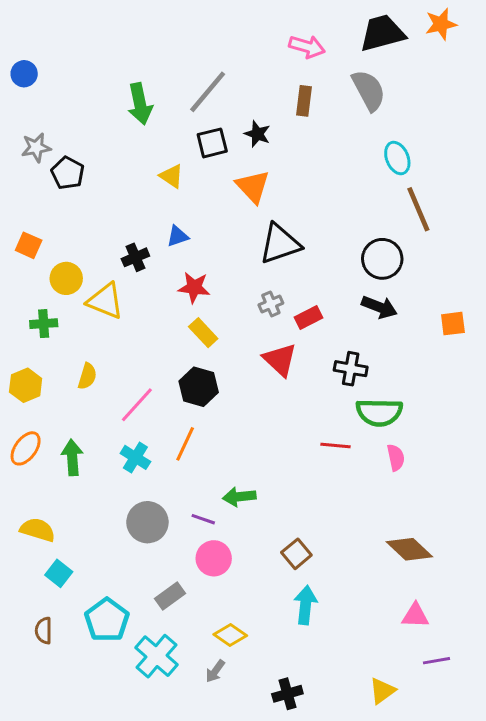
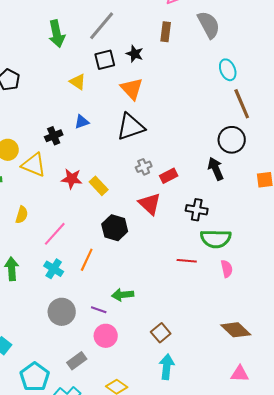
black triangle: (280, 244) -> (131, 127), moved
black circle: (382, 259) -> (232, 140), moved
red star: (194, 287) -> (72, 179), moved
black arrow: (379, 307) -> (216, 169), turned -135
black hexagon: (199, 387) -> (115, 228), moved

